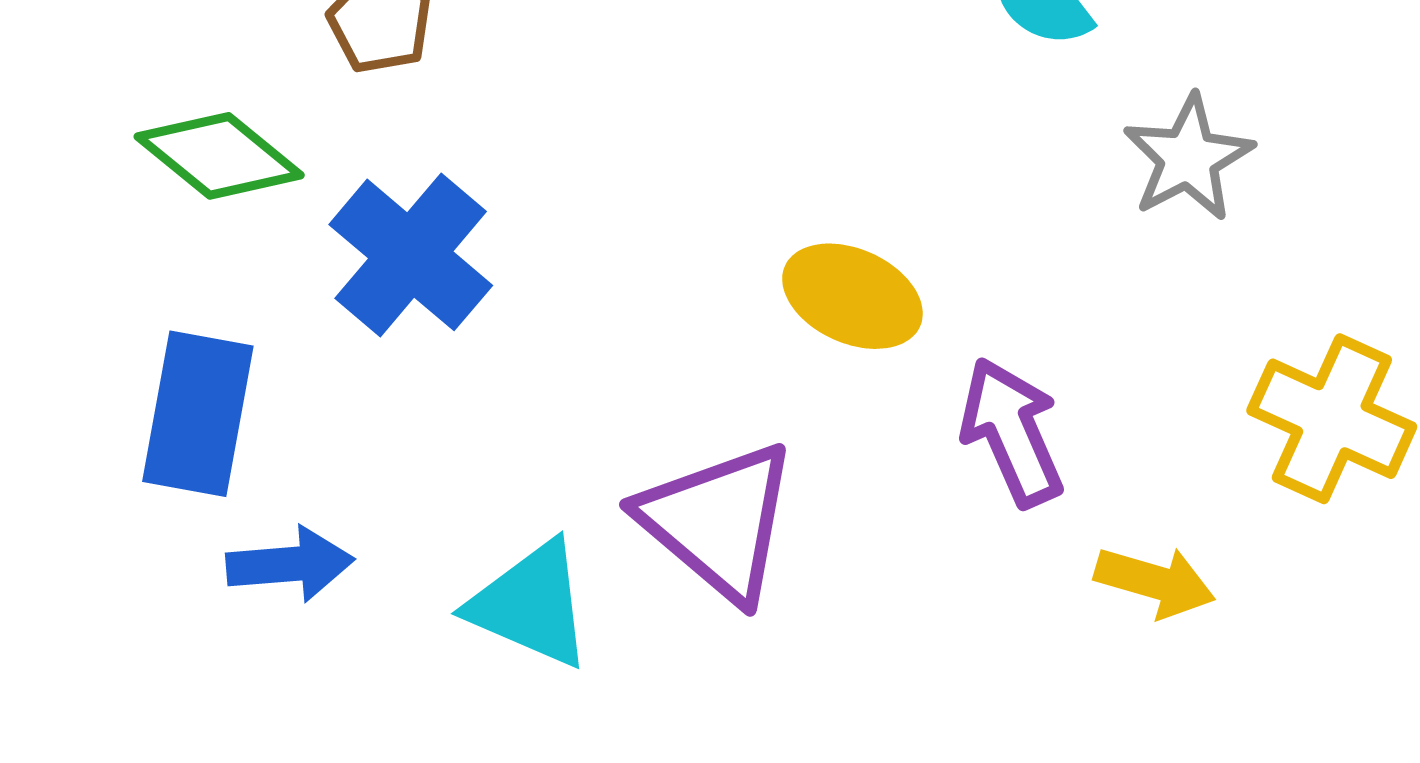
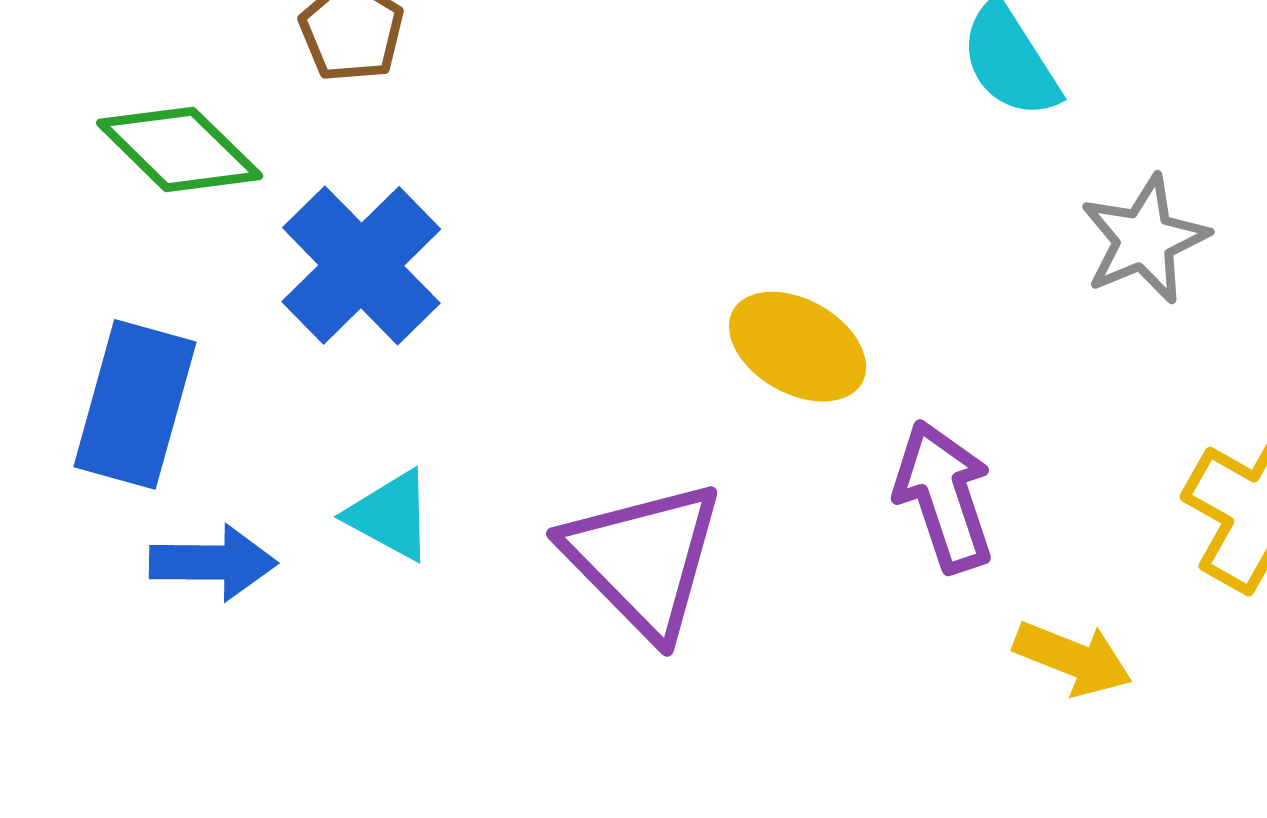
cyan triangle: (531, 605) -> (390, 515), moved, size x0.7

